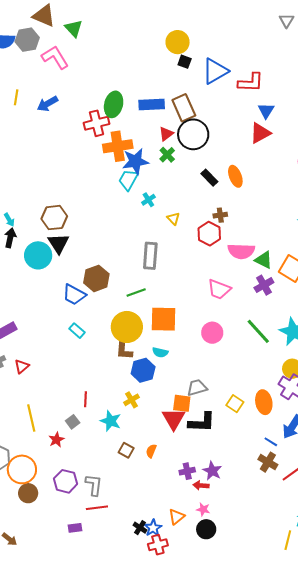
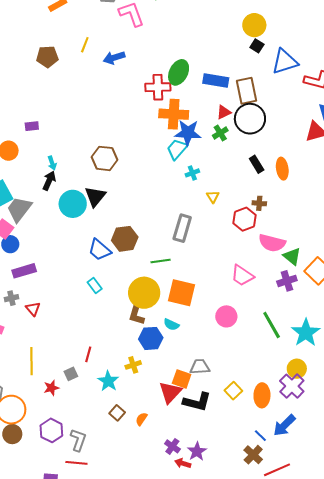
brown hexagon: (54, 218) -> (105, 158), moved
red triangle: (22, 366) -> (33, 309), turned -42
purple cross: (187, 471) -> (172, 446), turned 35

